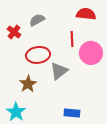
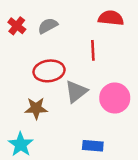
red cross: (14, 32) -> (17, 26), moved
pink circle: (91, 53) -> (115, 98), moved
brown star: (28, 84) -> (36, 108), turned 30

